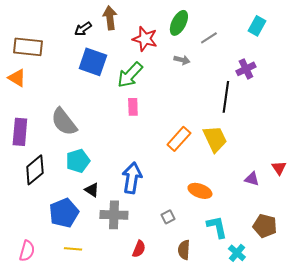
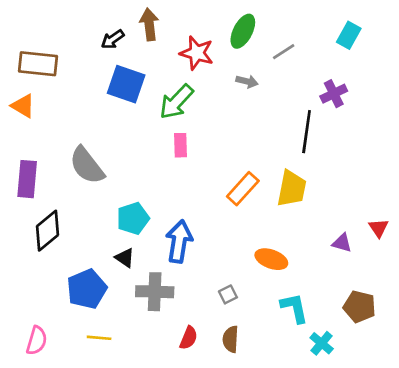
yellow trapezoid: (215, 139) -> (292, 189), turned 36
cyan pentagon: (78, 161) -> (133, 218), moved
brown semicircle: (184, 250) -> (231, 339), moved

